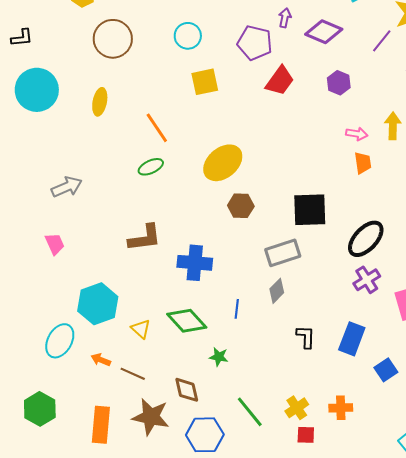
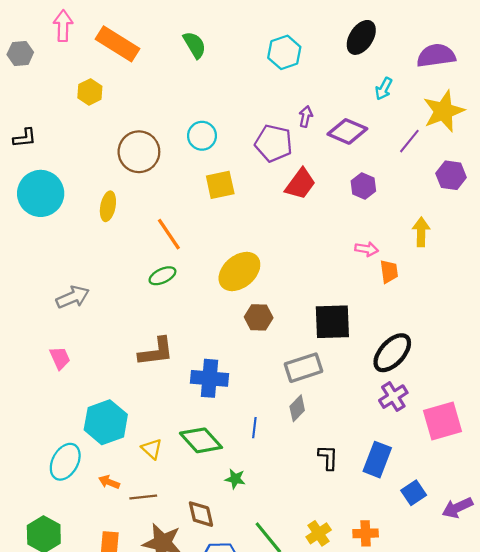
brown circle: (113, 39) -> (139, 152), moved
pink arrow: (357, 134) -> (367, 249), moved
brown line: (133, 374) -> (143, 497), turned -30

